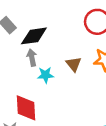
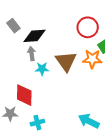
brown triangle: (74, 64) -> (66, 61), size x1.6

